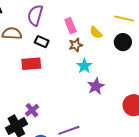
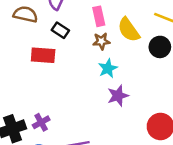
yellow semicircle: (96, 32) -> (129, 30), size x1.5
purple cross: (32, 110) -> (41, 122), moved

